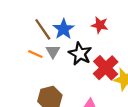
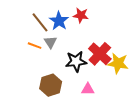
red star: (100, 25) -> (81, 15), moved
black star: (80, 54) -> (76, 61), moved, turned -30

